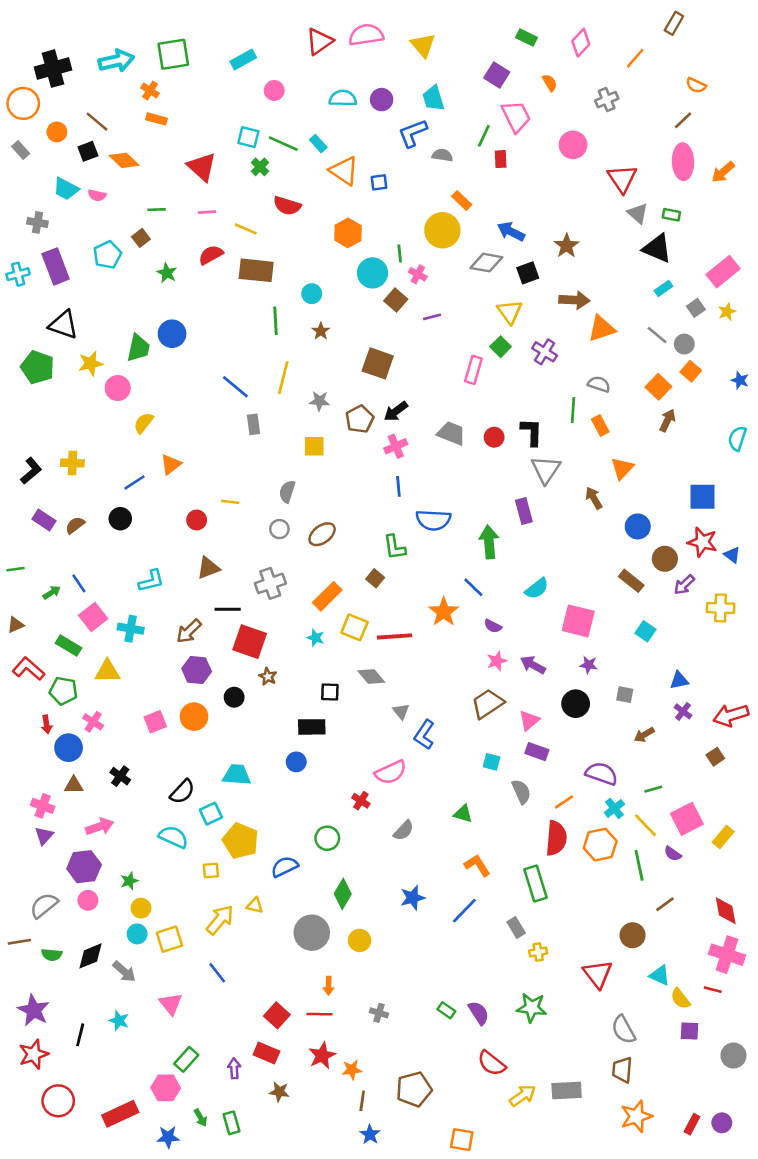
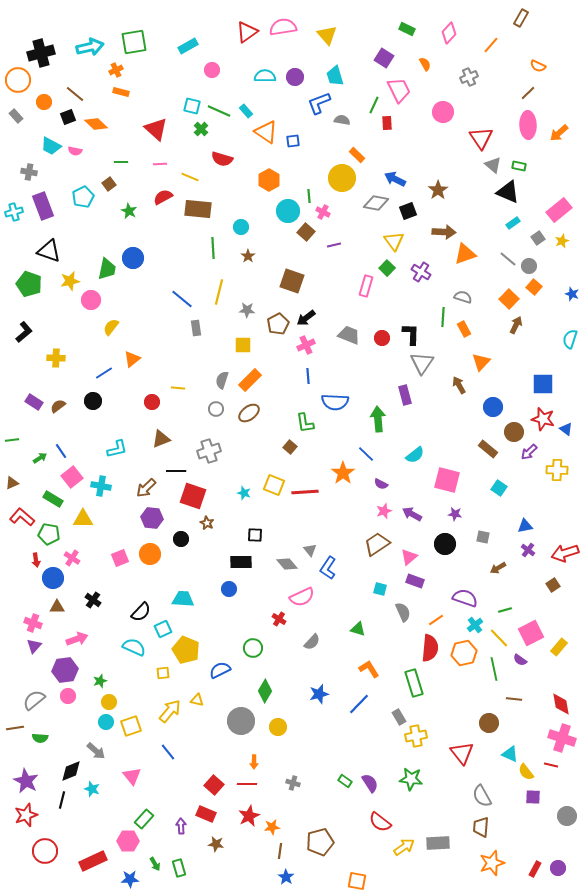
orange cross: (150, 91) -> (116, 70), turned 32
black L-shape: (31, 471) -> (24, 332), moved
orange rectangle: (327, 596) -> (250, 380), moved
gray diamond: (371, 677) -> (287, 564), moved
brown line: (665, 904) -> (514, 699), turned 42
yellow cross: (538, 952) -> (416, 736), size x1.5
black diamond: (91, 956) -> (71, 771), moved

